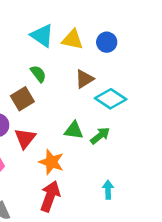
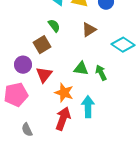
cyan diamond: (111, 99) -> (123, 45), moved
green arrow: (100, 136) -> (101, 73), turned -77
cyan arrow: (108, 190) -> (88, 107), moved, size x1.5

